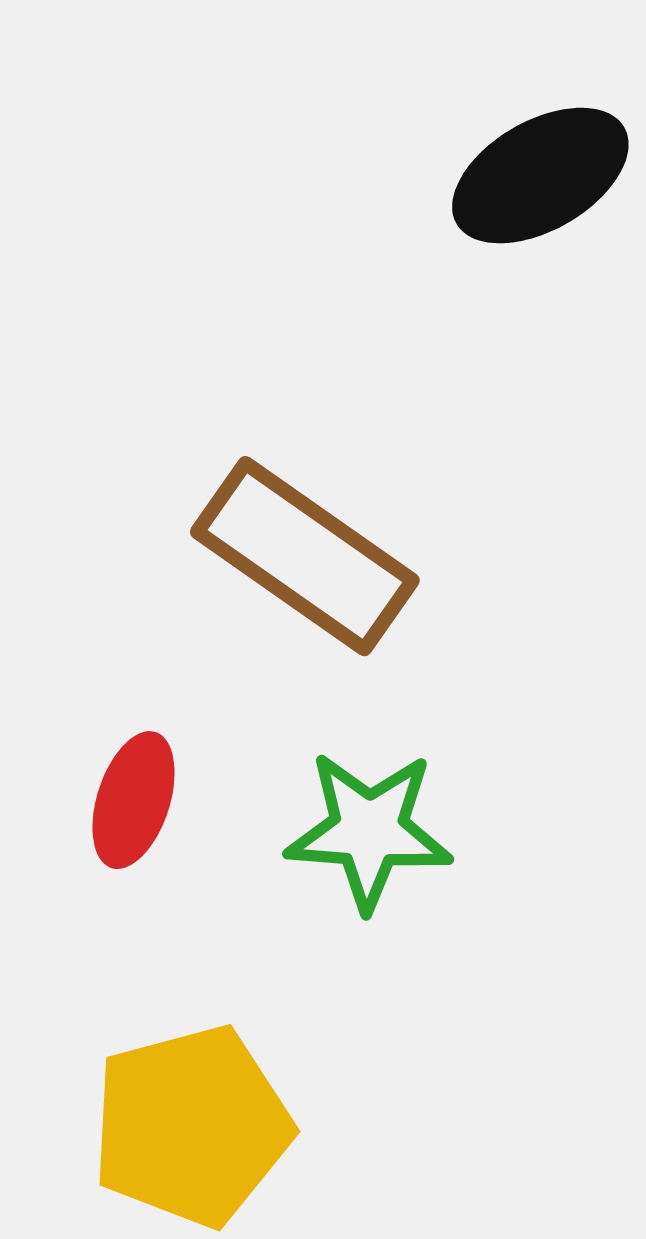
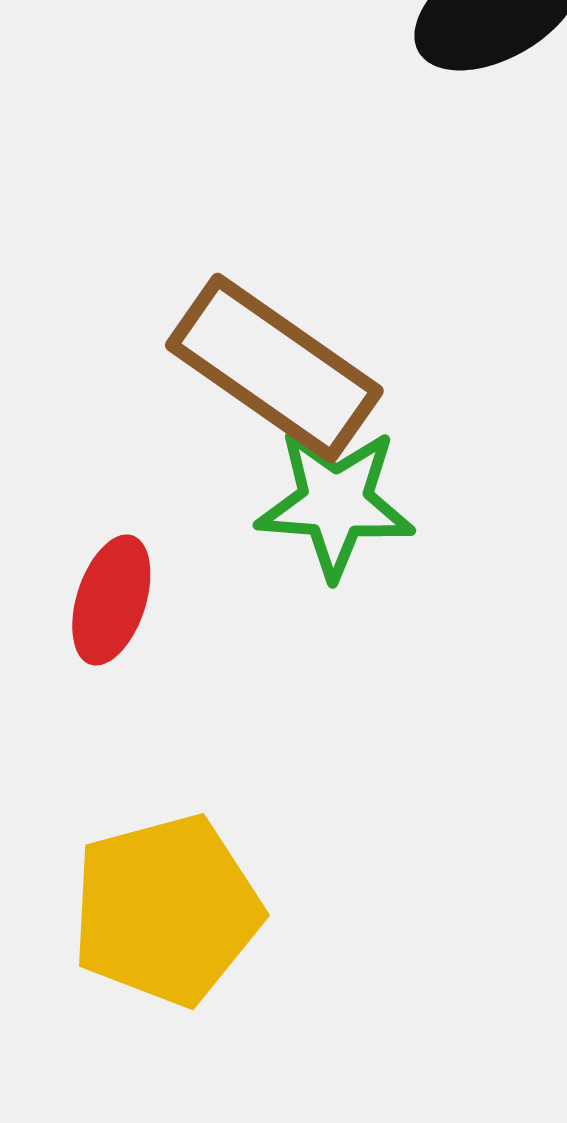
green star: (369, 831) -> (335, 503), moved

